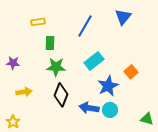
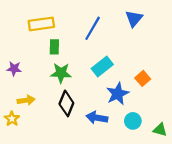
yellow rectangle: (38, 22) -> (41, 24), size x1.6
cyan circle: (110, 110) -> (133, 121), moved
yellow star: (13, 122) -> (12, 119), moved

